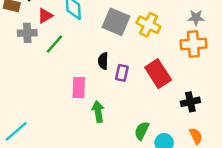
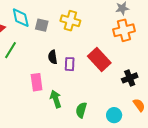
gray square: (116, 22) -> (42, 25), moved, size x0.6
yellow cross: (149, 25) -> (70, 21), moved
green semicircle: (142, 131) -> (81, 110), moved

